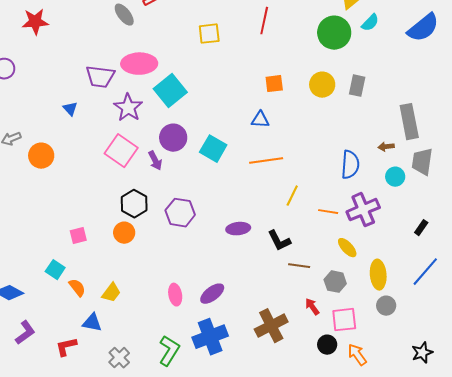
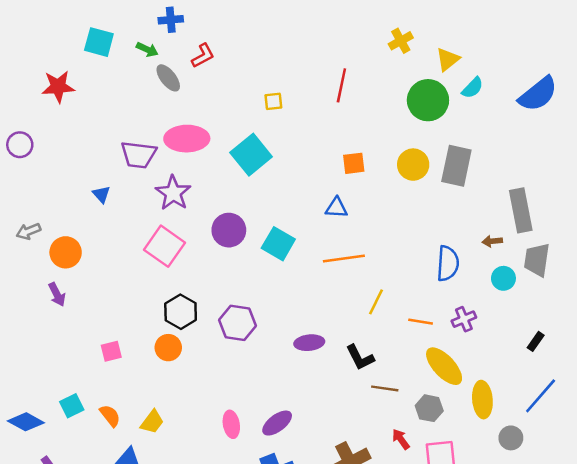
yellow square: (209, 34) -> (273, 101), size x0.7
gray rectangle: (357, 86) -> (456, 166), size x1.5
cyan square: (170, 91) -> (251, 155), moved
purple arrow: (155, 161) -> (57, 294), moved
purple cross: (363, 210) -> (464, 319), size x0.6
yellow ellipse: (347, 248) -> (444, 366), size x1.6
cyan square: (55, 270) -> (72, 406), moved, turned 30
gray circle: (386, 306) -> (511, 438), moved

